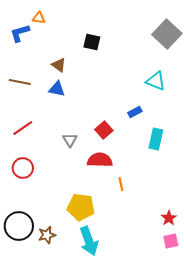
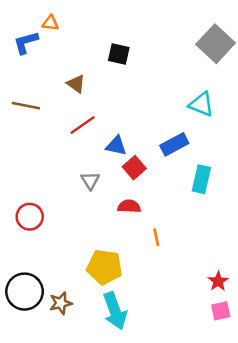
blue triangle: (57, 89) -> (116, 146), moved
blue rectangle: (135, 112) -> (174, 144), size x1.5
red line: (23, 128) -> (83, 125), moved
red semicircle: (100, 160) -> (129, 206), size x0.7

